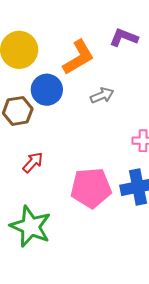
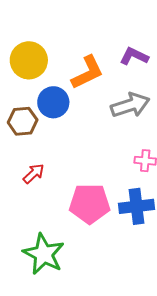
gray arrow: (102, 95) -> (130, 105), moved, size x1.6
green star: (31, 227) -> (44, 254), moved

